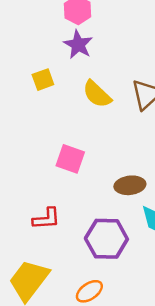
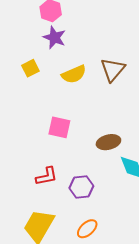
yellow semicircle: (97, 94) -> (74, 74), turned -60
purple hexagon: (106, 239) -> (81, 187), moved, size x0.7

